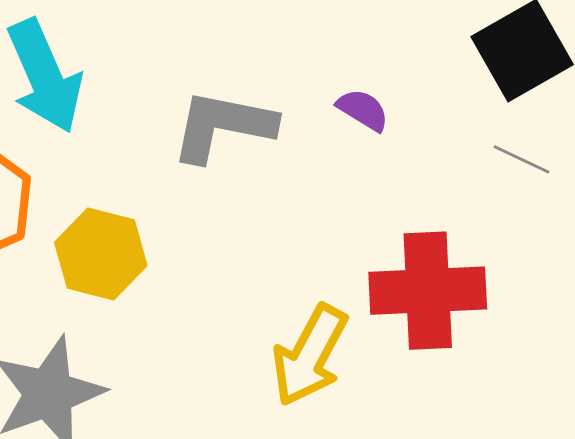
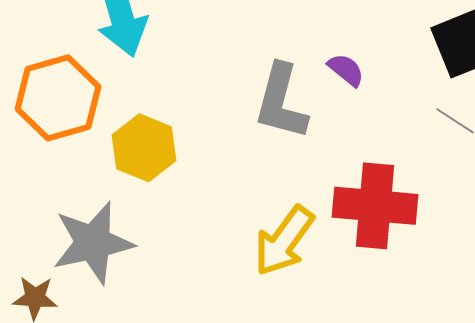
gray L-shape: (223, 126) -> (281, 102), moved, turned -94

